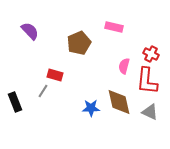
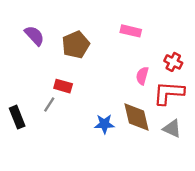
brown pentagon: (79, 43) -> (76, 45), moved
red L-shape: (147, 81) -> (169, 93), turned 88

